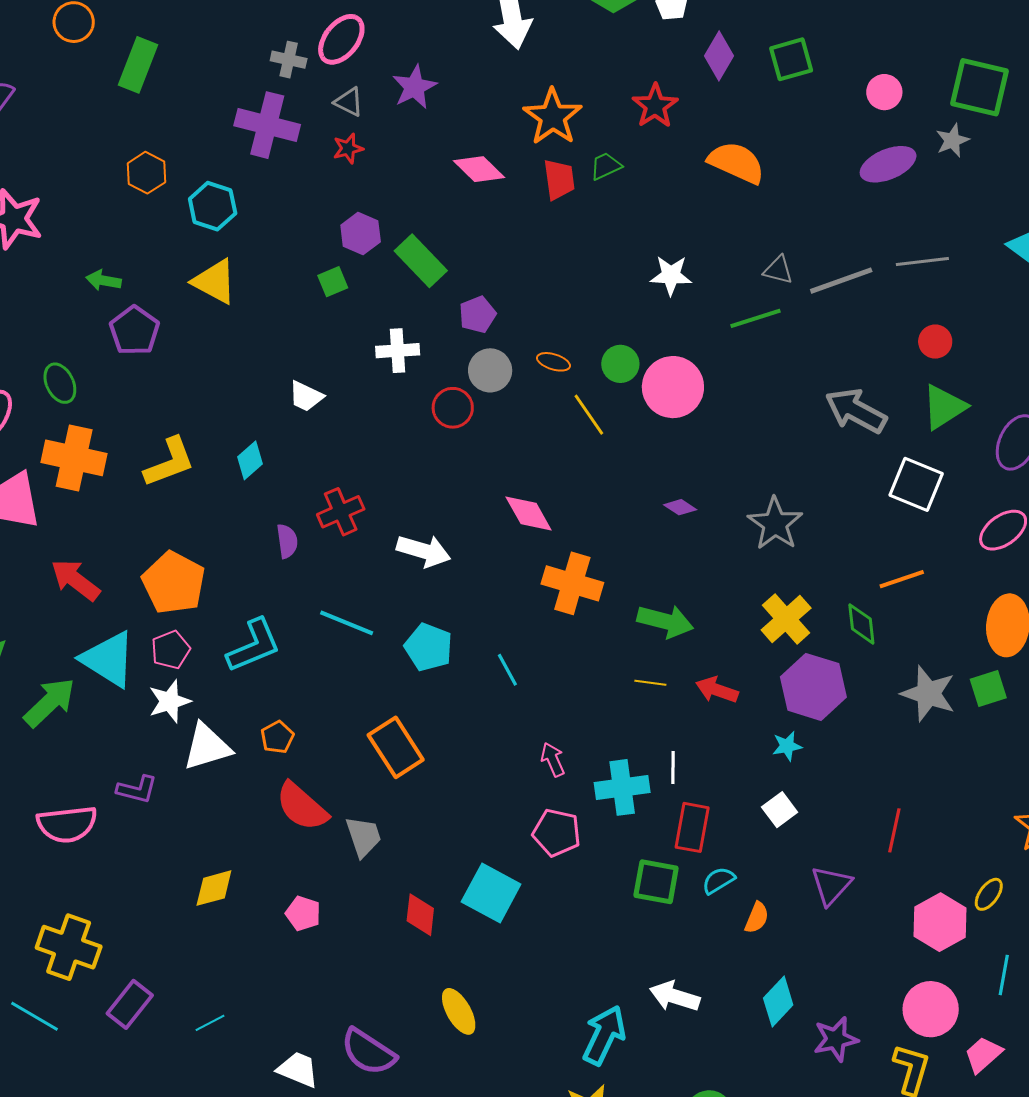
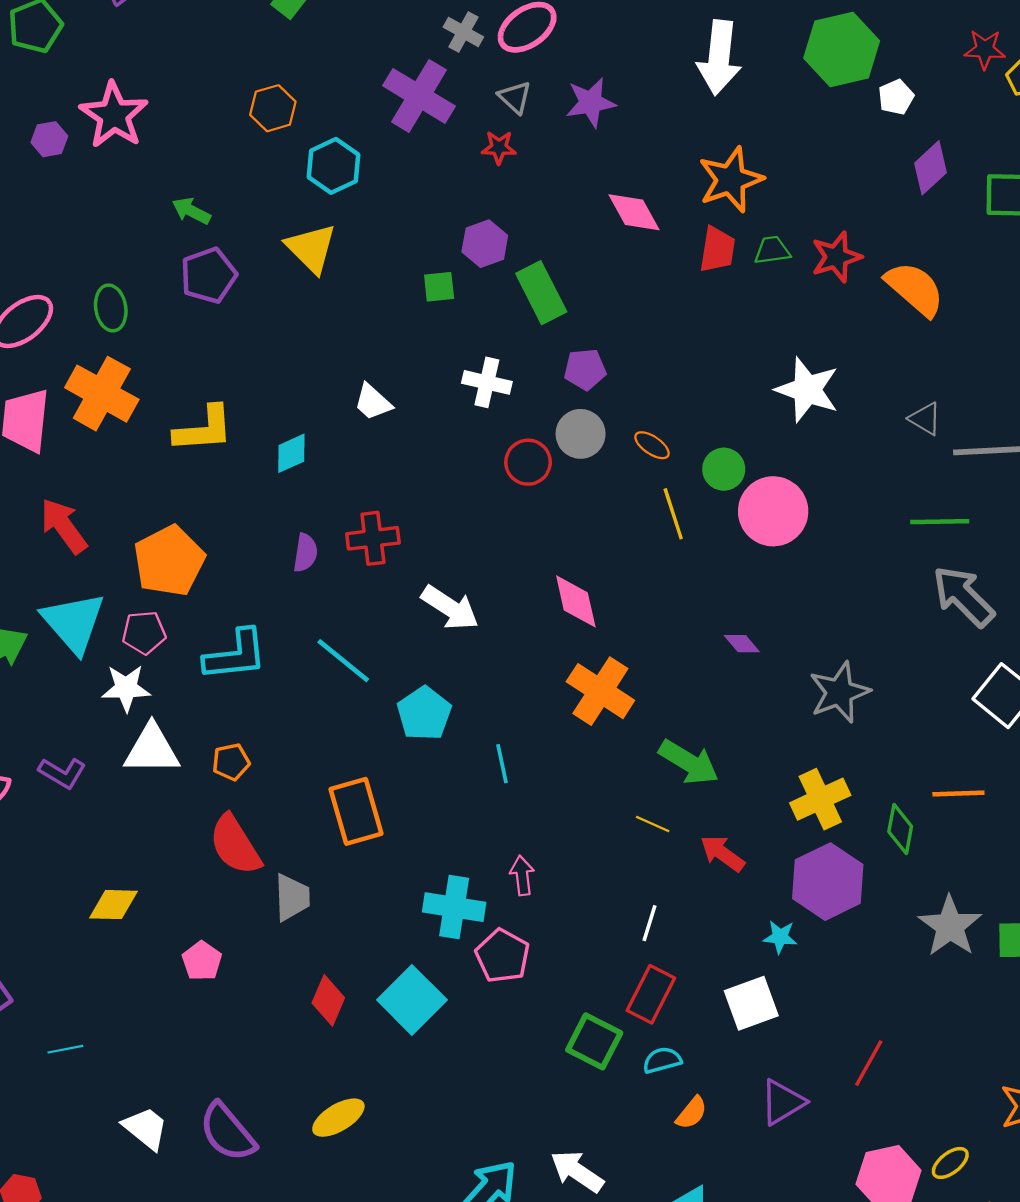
red star: (655, 106) -> (836, 257), moved
white star: (671, 275) -> (807, 390), size x1.4
green line: (755, 318) -> (940, 522), moved
cyan cross: (622, 787) -> (454, 907), moved
white square: (780, 810) -> (751, 1003), size x1.4
yellow ellipse: (459, 1011) -> (338, 1118), turned 72

